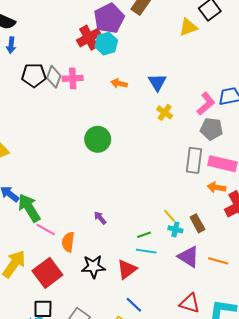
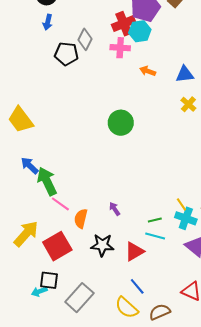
gray diamond: (54, 77) -> (85, 39), moved
pink cross: (73, 78) -> (120, 48), moved
blue triangle: (157, 82) -> (185, 74), turned 48
purple arrow: (100, 218) -> (115, 209), moved
cyan cross: (175, 229) -> (186, 218), size x1.5

